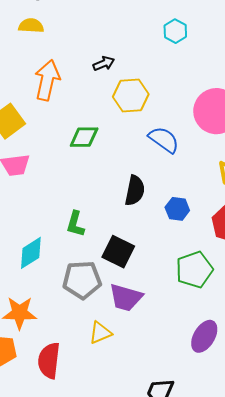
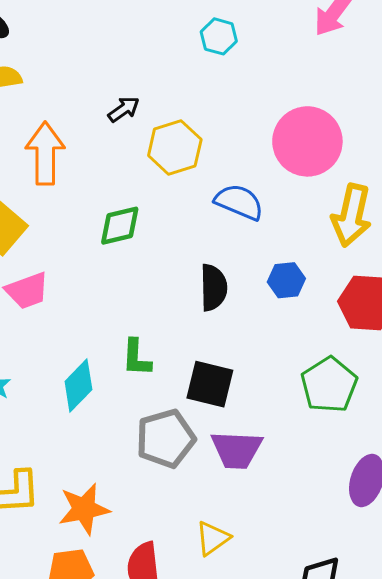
blue hexagon: (177, 209) -> (286, 280), moved
cyan diamond: (31, 253) -> (78, 385), moved
yellow triangle: (100, 333) -> (213, 538), moved

